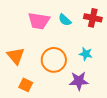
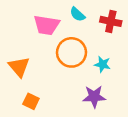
cyan semicircle: (65, 20) -> (77, 14), moved
orange circle: (54, 60) -> (71, 52), moved

